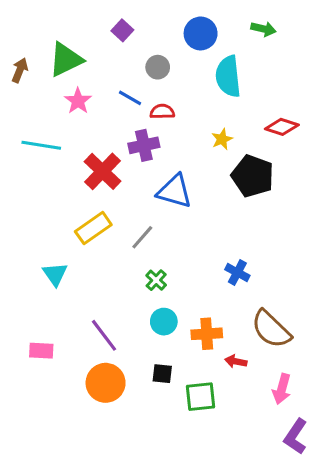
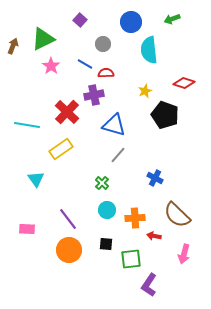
green arrow: (263, 29) -> (172, 19), turned 147
cyan line: (41, 145) -> (27, 125), moved
gray line: (142, 237) -> (118, 155), moved
purple L-shape: (296, 436) -> (149, 285), moved

